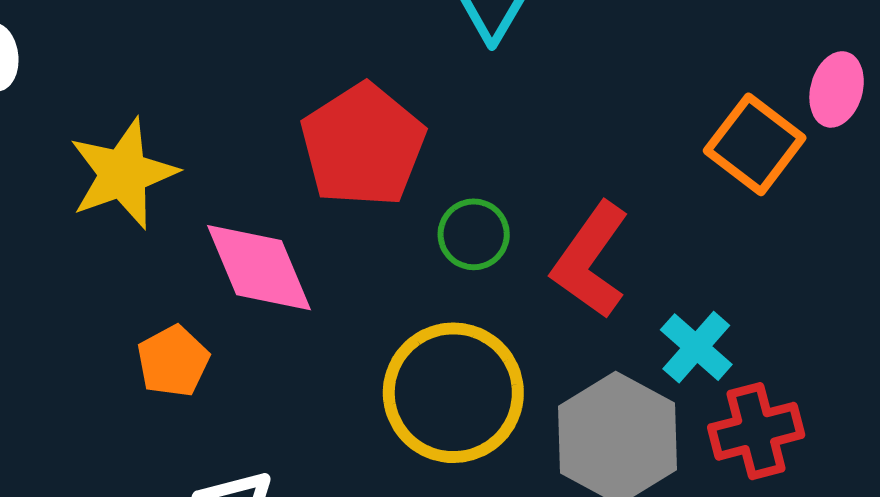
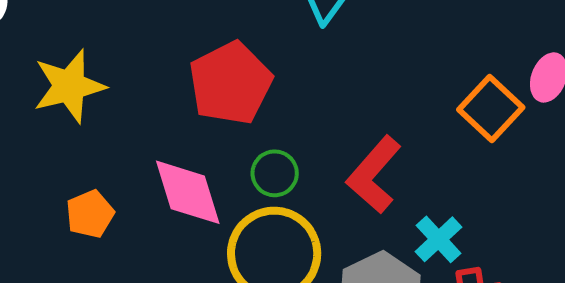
green circle: (474, 234) -> (275, 173), moved
pink diamond: (259, 268) -> (188, 192), moved

